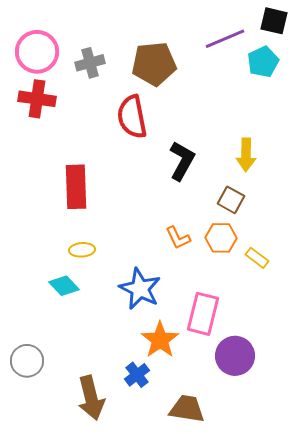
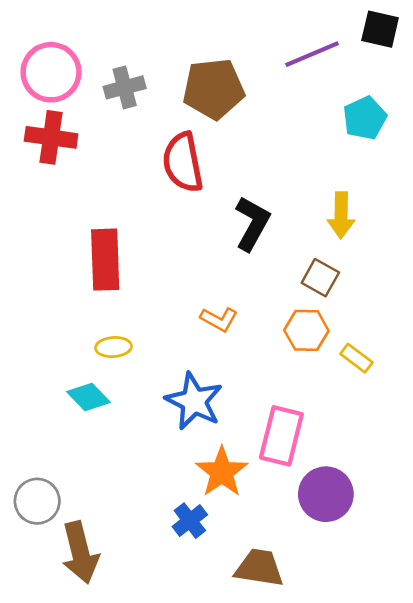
cyan pentagon: (263, 62) -> (365, 118), moved
orange L-shape: (178, 238) -> (219, 319), moved, turned -36
brown arrow: (91, 398) -> (80, 553), moved

